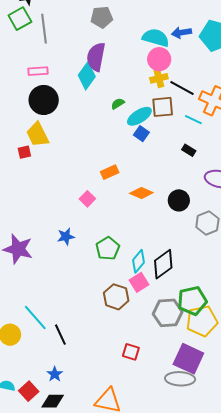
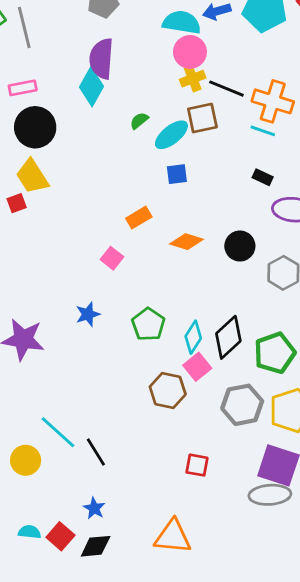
cyan line: (193, 120) -> (263, 131), moved
blue square: (141, 134) -> (177, 174), moved, turned -35
black rectangle: (189, 150) -> (263, 177), moved
green pentagon: (192, 301) -> (275, 353), moved

